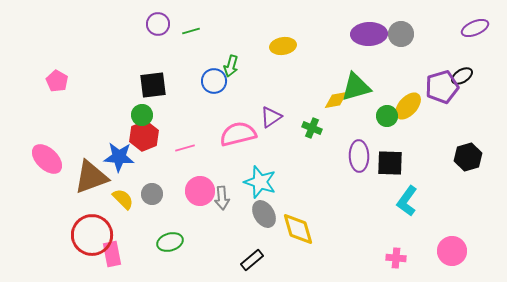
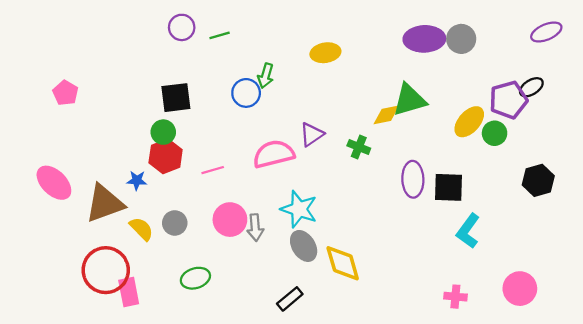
green circle: (387, 116) -> (495, 133), moved
blue star: (119, 157) -> (137, 180), size x0.6

